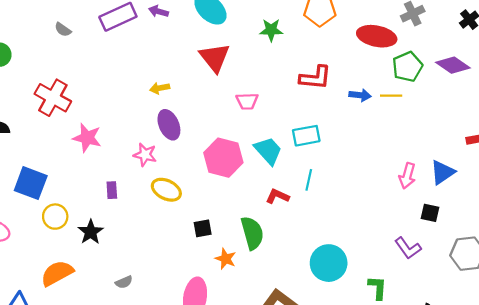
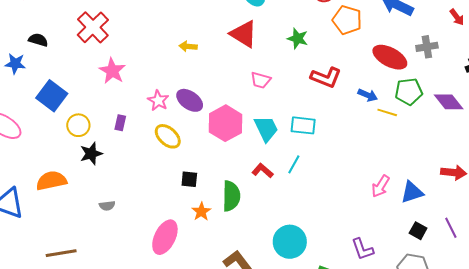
green star: (271, 30) -> (298, 38), moved
red triangle: (215, 57) -> (244, 34), turned -36
blue arrow: (360, 95) -> (368, 95), moved
purple ellipse: (169, 125) -> (190, 100), moved, turned -48
black square: (430, 213) -> (418, 231), moved
yellow circle: (55, 217) -> (78, 125), moved

